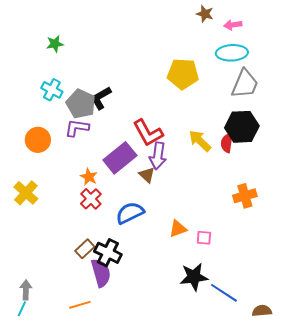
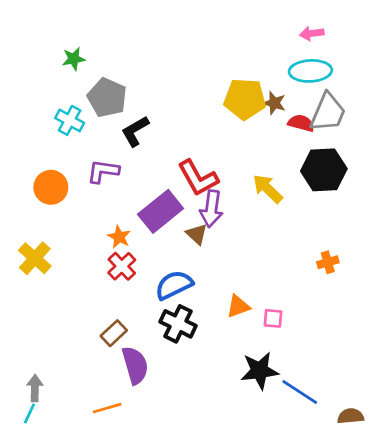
brown star: (205, 14) -> (274, 103), moved
gray pentagon: (81, 104) -> (107, 98), moved
red semicircle: (227, 143) -> (301, 123), moved, turned 96
orange cross: (245, 196) -> (328, 262), size x0.7
black cross: (108, 253) -> (178, 324), moved

